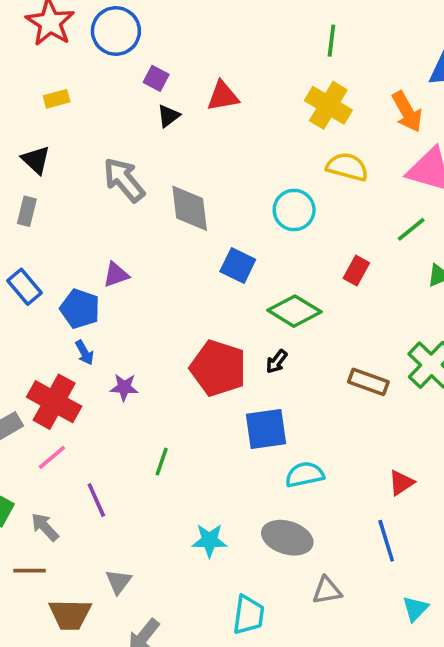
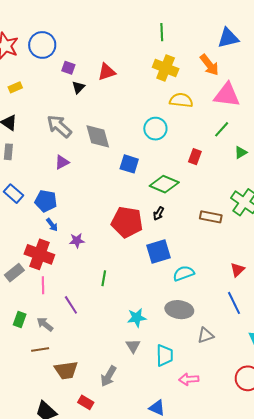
purple triangle: (116, 275) -> (62, 162), moved
pink line: (52, 457) -> (43, 285), turned -42
gray triangle: (119, 582) -> (133, 346), moved

